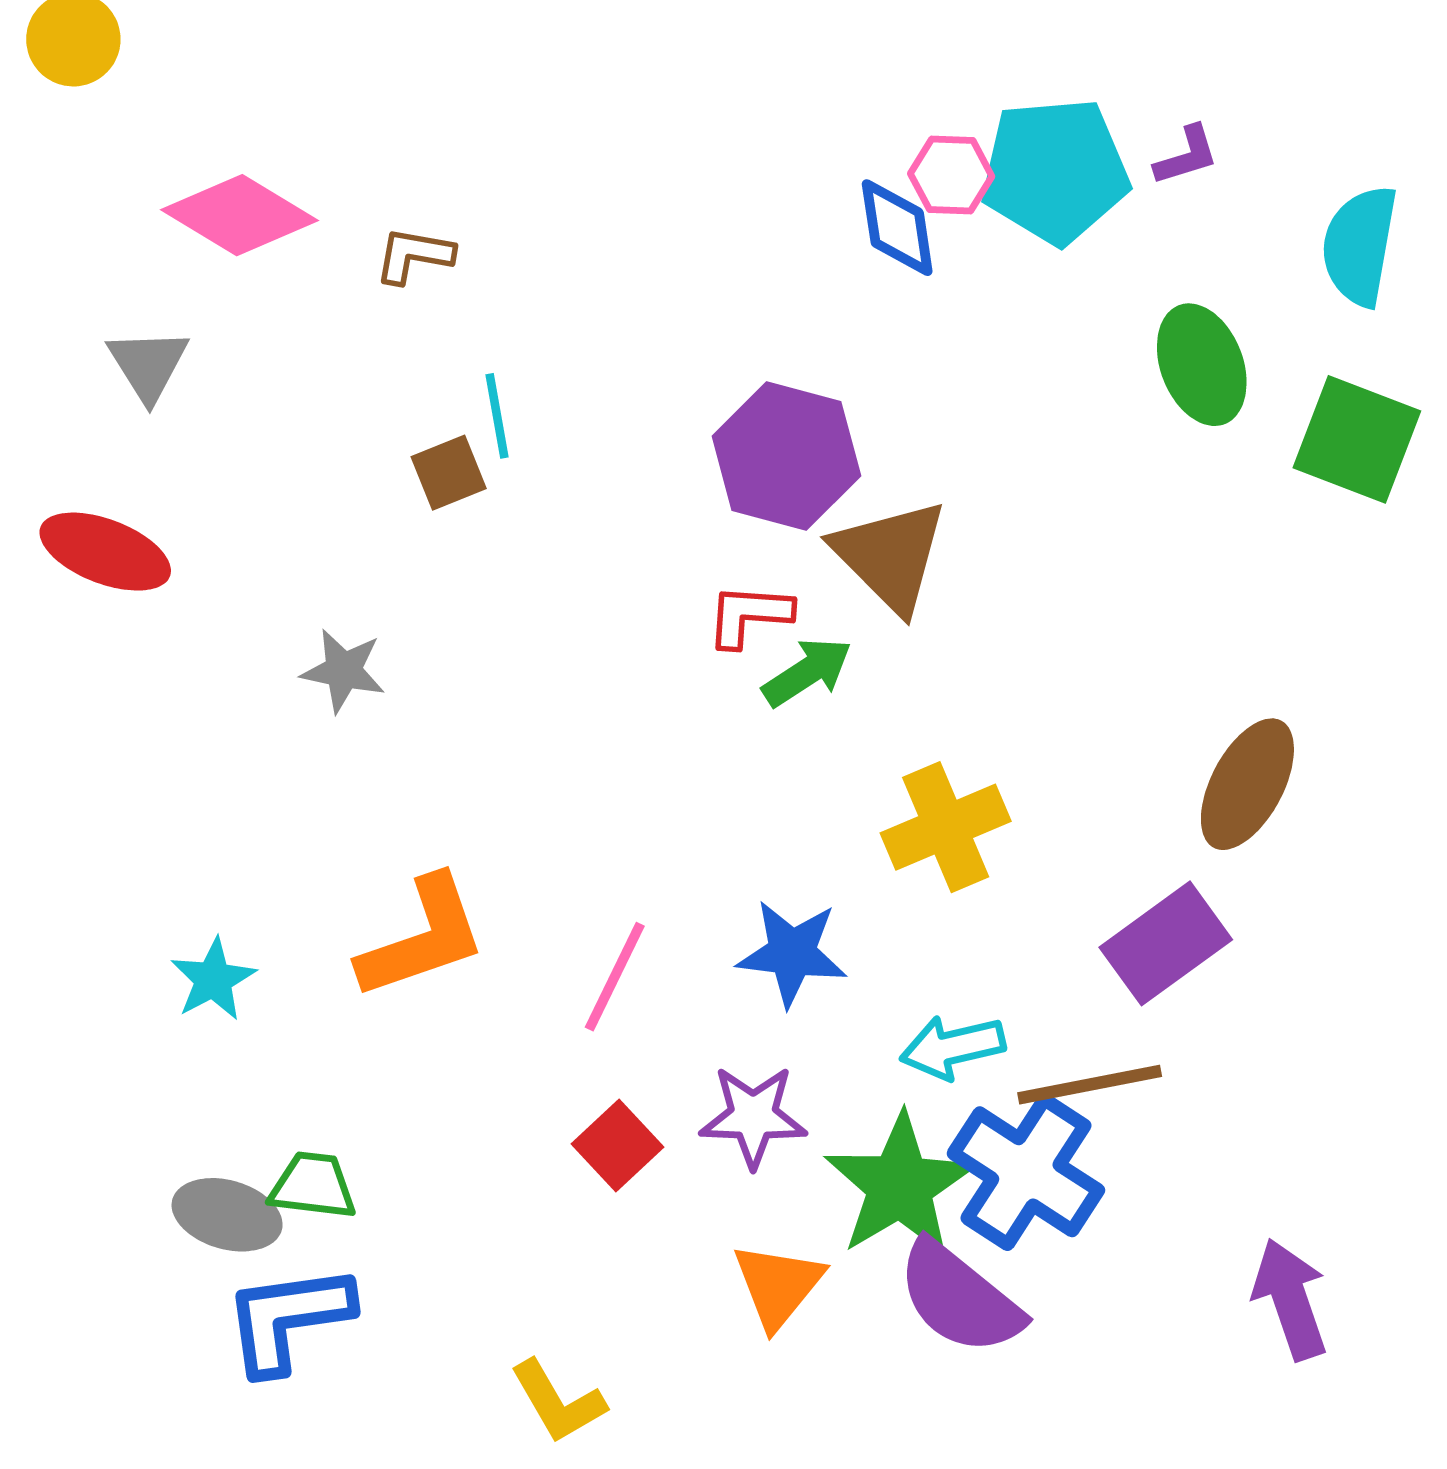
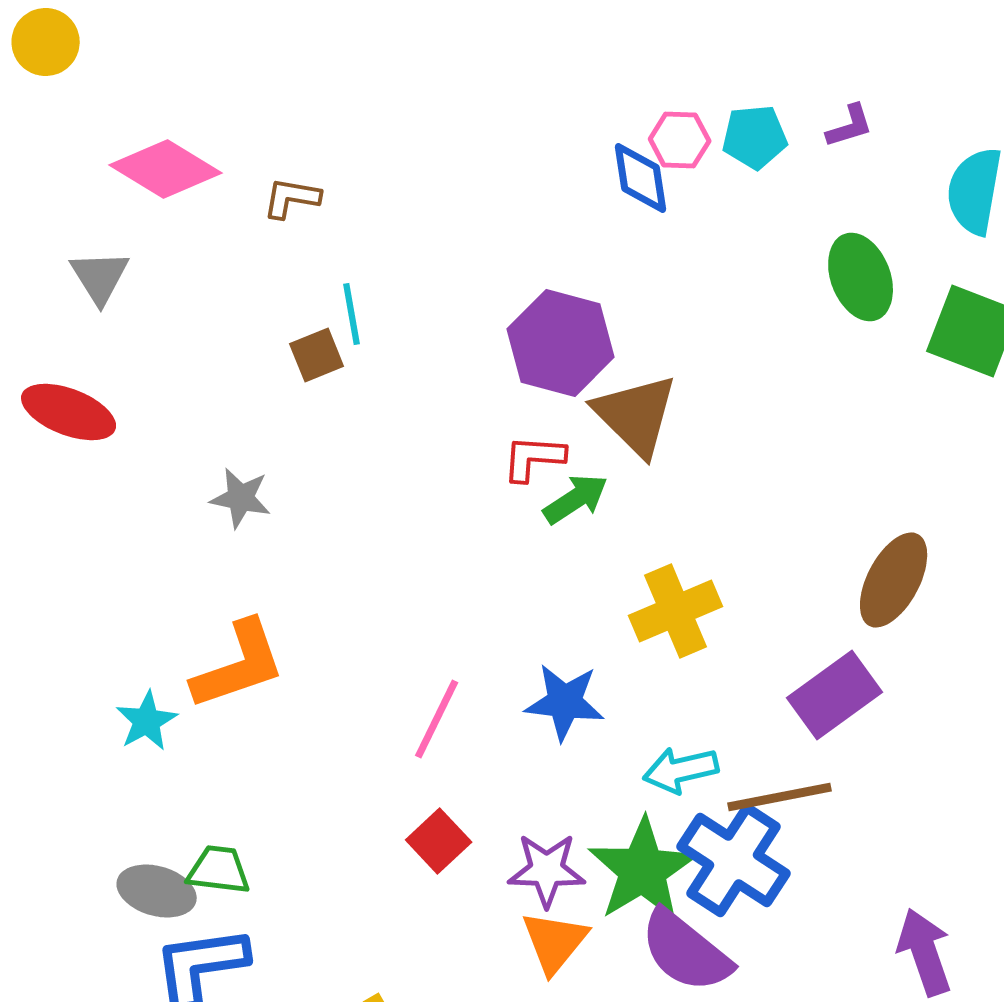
cyan pentagon: (1055, 171) -> (755, 137), size x0.6
orange L-shape: (422, 938) -> (239, 665), moved
purple star: (753, 1116) -> (547, 870), moved

